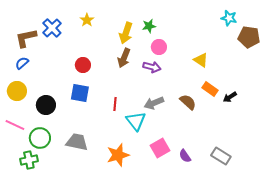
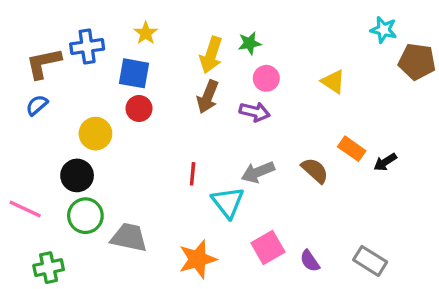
blue cross: (52, 28) -> (87, 47), turned 36
yellow triangle: (201, 60) -> (333, 82), moved
yellow circle: (17, 91) -> (95, 134), moved
blue square: (80, 93) -> (134, 73), moved
green circle: (40, 138) -> (85, 216), moved

